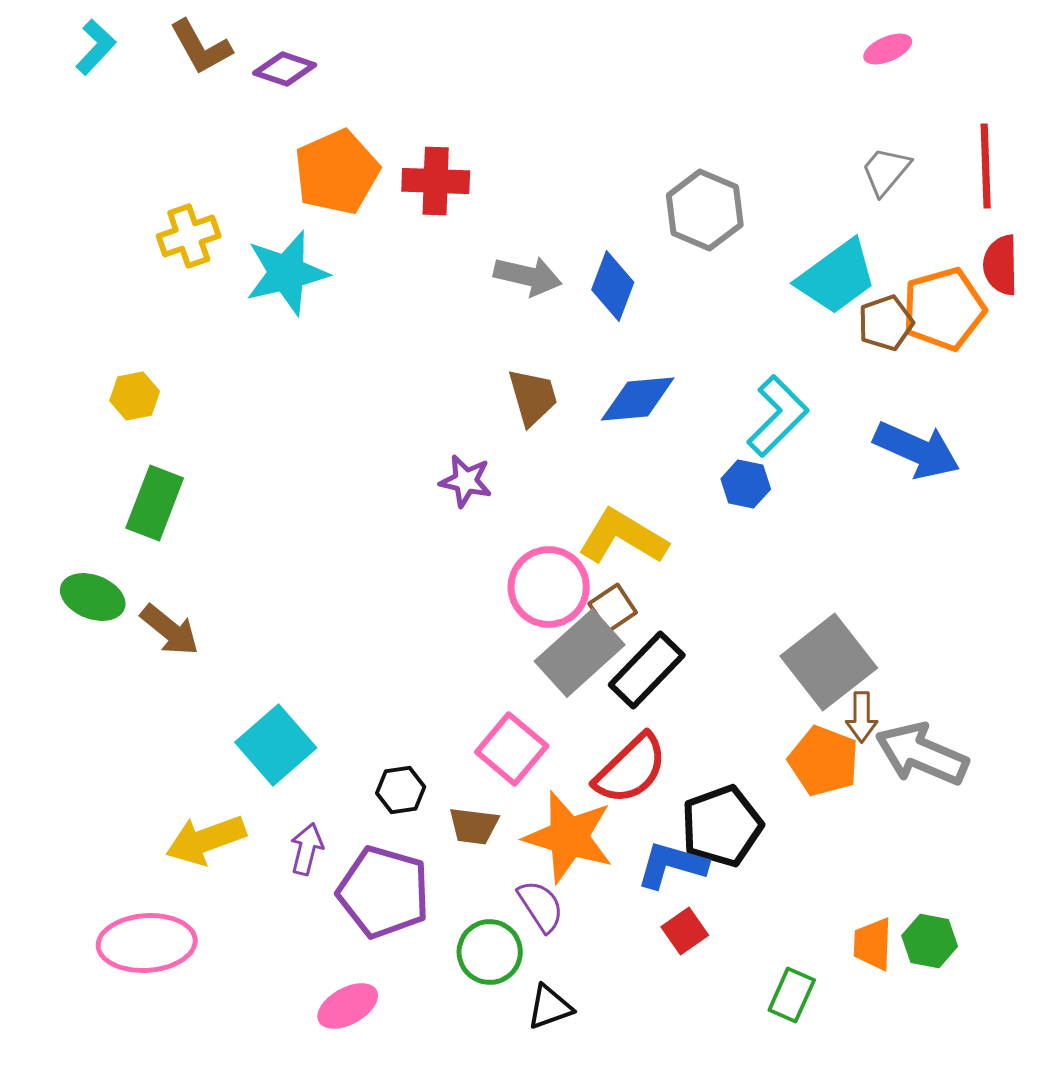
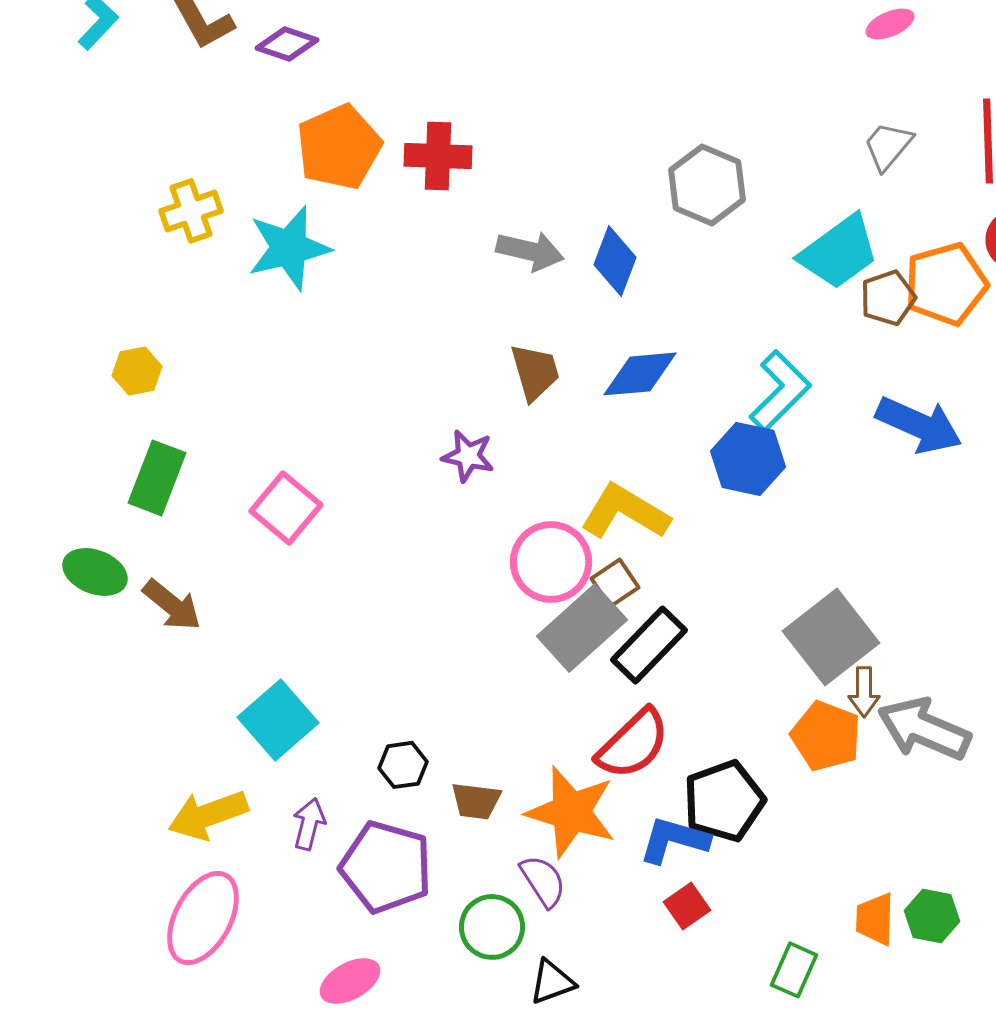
blue hexagon: (746, 484) -> (748, 459), size x1.5
pink square: (512, 749) -> (286, 508), moved
pink ellipse: (147, 943) -> (203, 918), moved, turned -58

